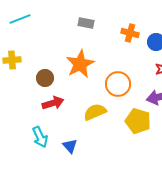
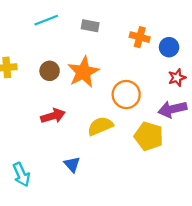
cyan line: (20, 19) -> (46, 20), moved
brown circle: (45, 78) -> (50, 71), moved
cyan arrow: (40, 137) -> (21, 175), moved

